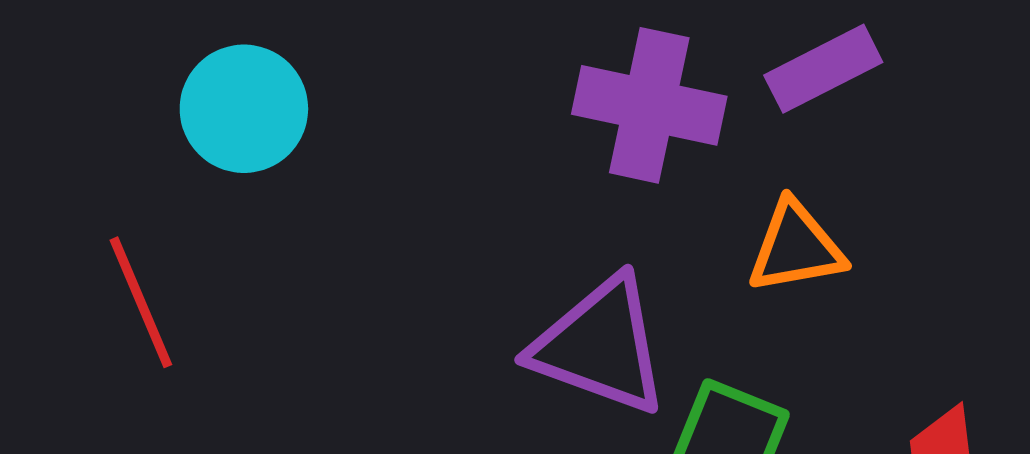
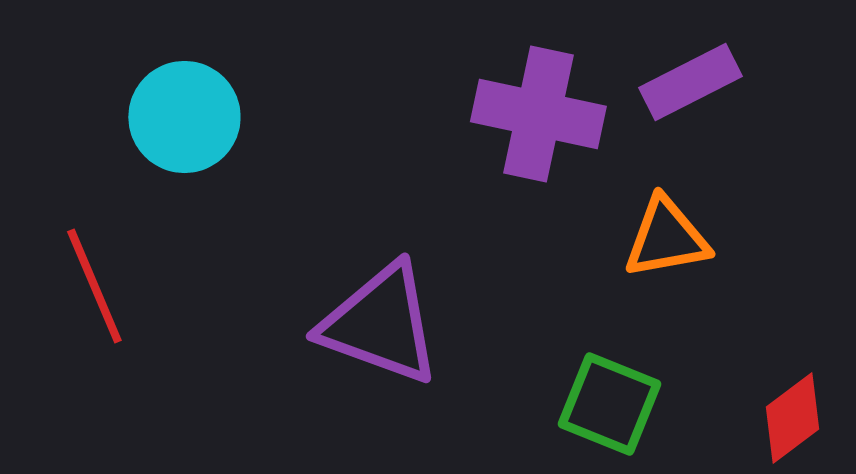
purple triangle: (600, 346) -> (380, 324), moved

